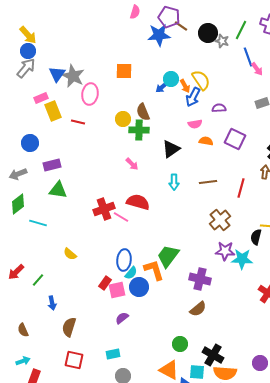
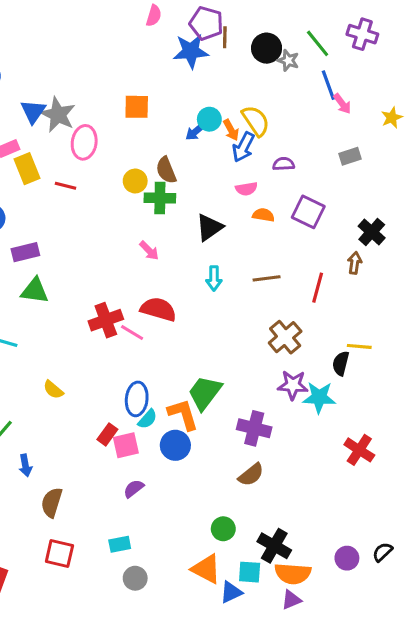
brown line: (181, 26) -> (225, 37), turned 56
green line: (241, 30) -> (318, 43), turned -66
blue circle: (139, 287) -> (175, 445), moved

